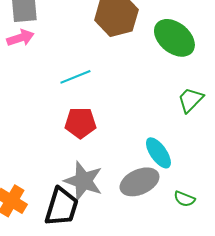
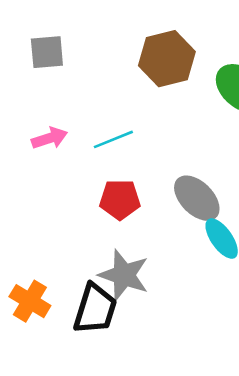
pink arrow: (20, 38) -> (50, 138), moved
gray ellipse: (139, 182) -> (197, 198), moved, turned 69

